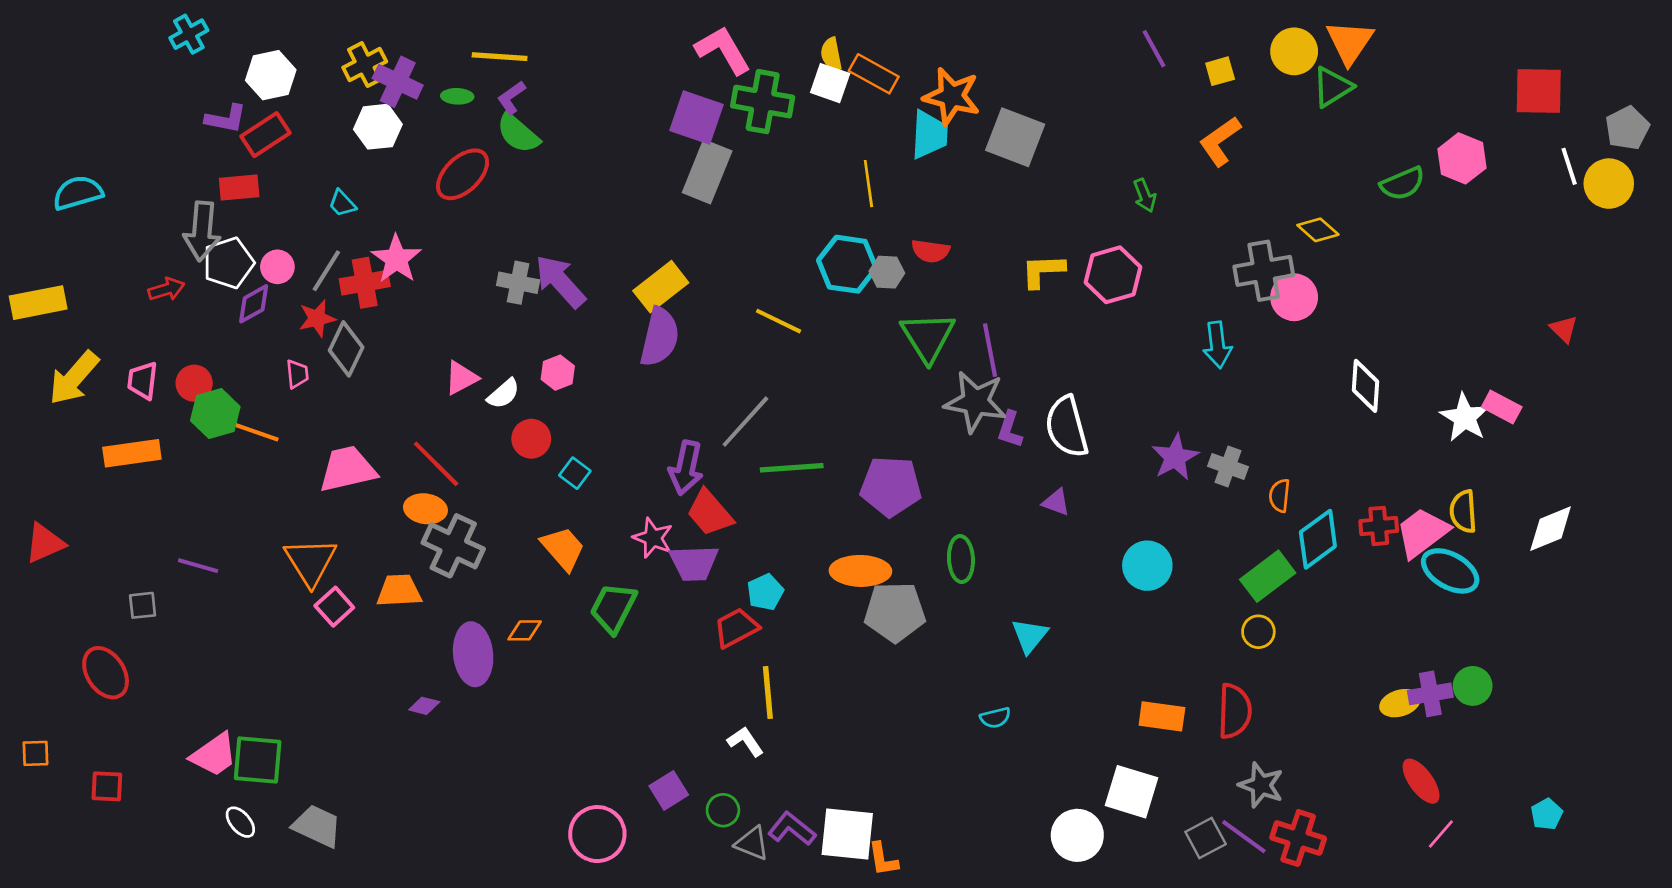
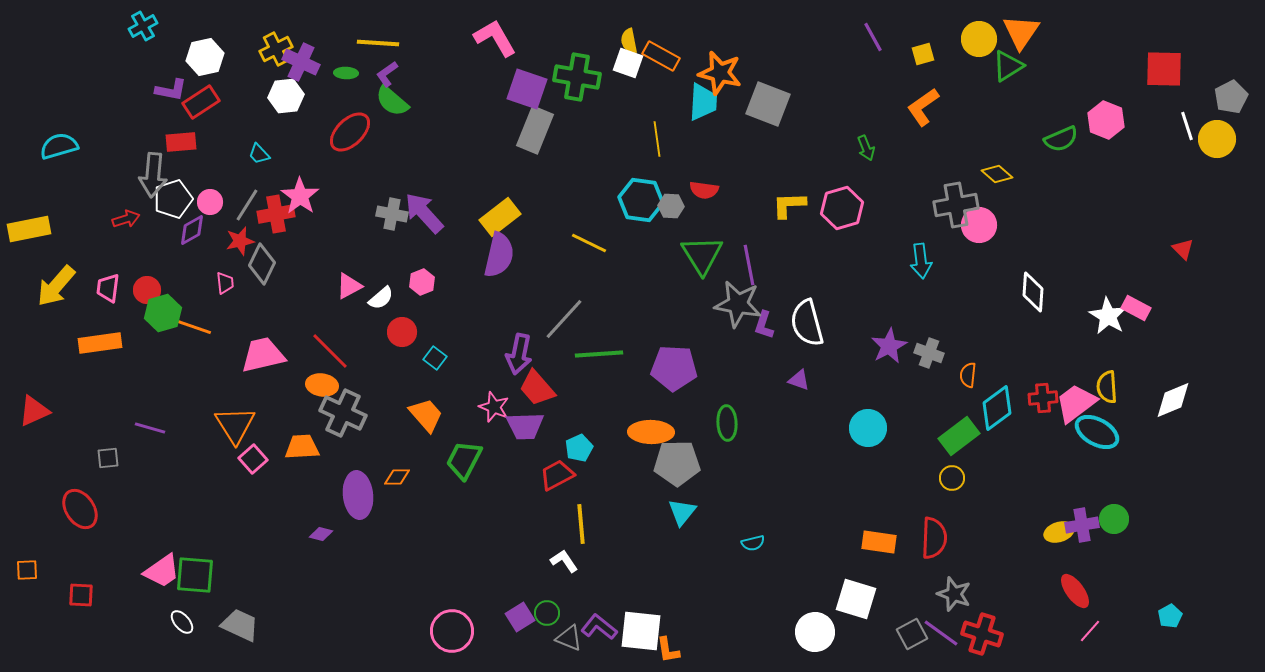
pink L-shape: (723, 50) -> (495, 38), moved
cyan triangle: (1030, 636) -> (682, 512), moved
purple square: (669, 790) -> (520, 617), moved

